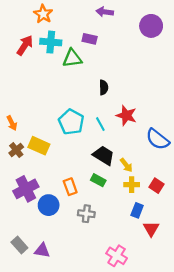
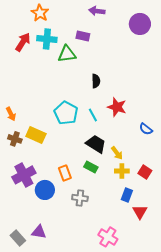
blue semicircle: (158, 139) -> (146, 129), size x0.6
brown cross: (16, 150) -> (15, 139), turned -32
gray rectangle: (19, 245) -> (18, 238), moved

